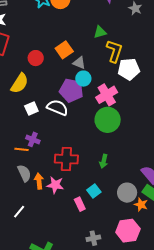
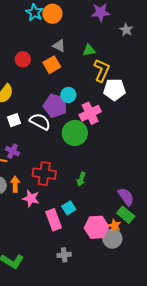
red circle: (36, 58) -> (23, 59), moved
gray triangle: (79, 63) -> (59, 46), moved
green circle: (108, 120) -> (75, 133), moved
orange arrow: (39, 181) -> (15, 184), moved
gray circle: (127, 193) -> (112, 239), moved
pink rectangle: (80, 204) -> (54, 220), size x1.5
pink hexagon: (128, 231) -> (97, 227), moved

